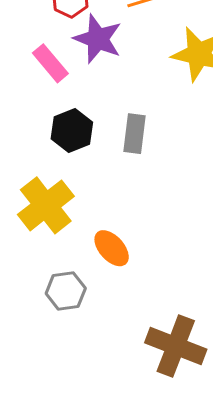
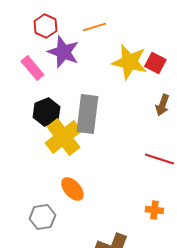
gray rectangle: (134, 134) -> (87, 114), size x1.5
yellow cross: (46, 205) -> (63, 137), moved

